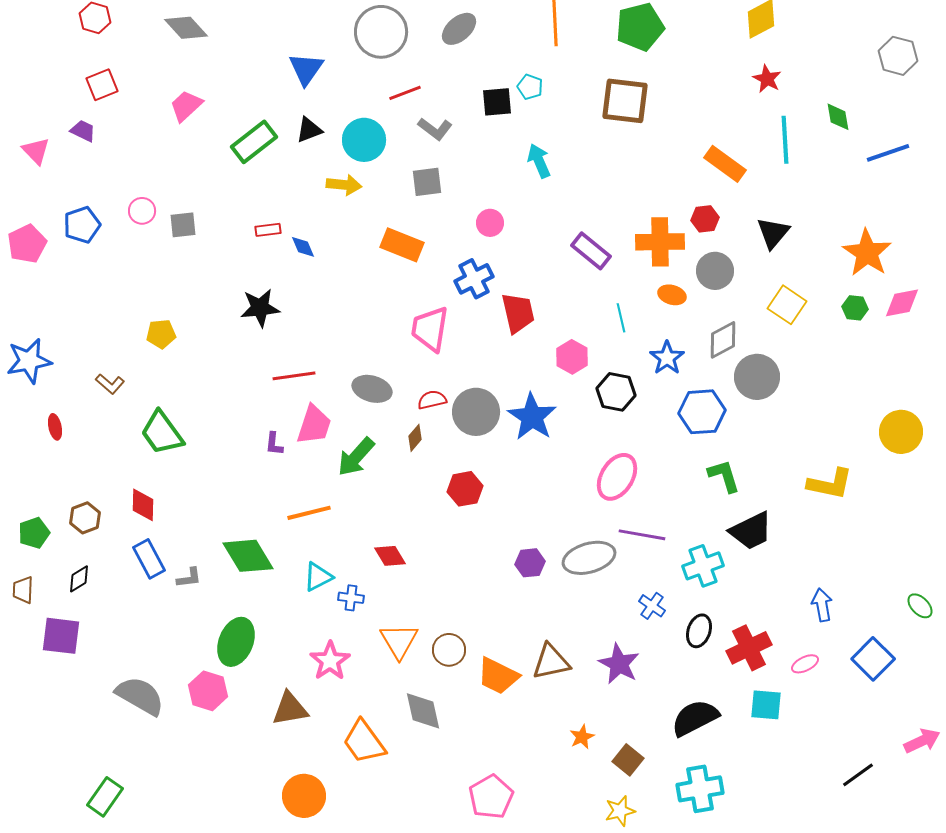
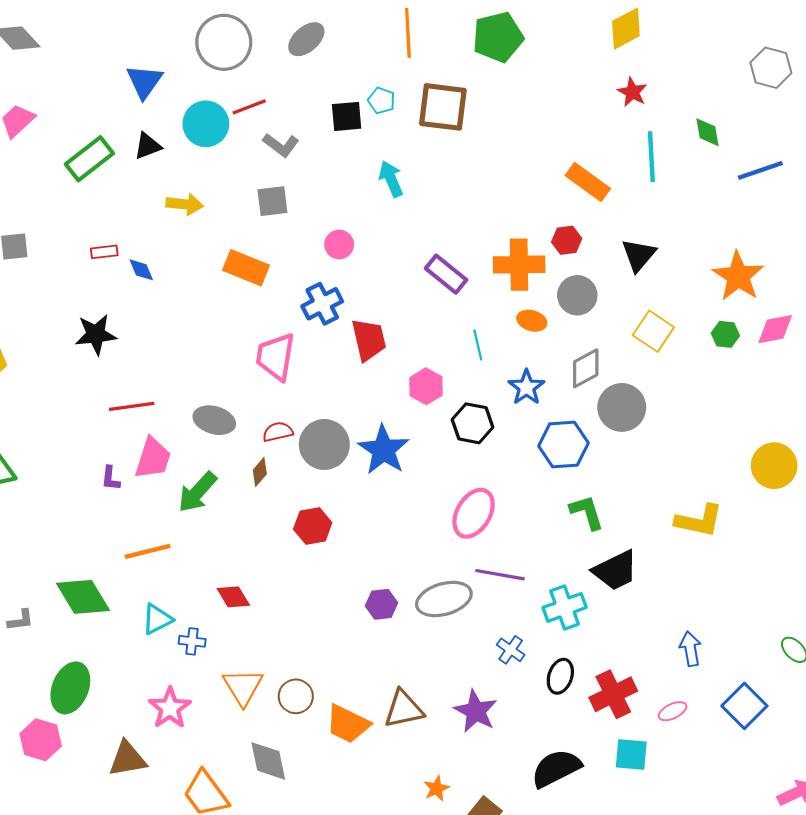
brown square: (625, 101) -> (443, 107), moved
cyan circle: (364, 140) -> (206, 124), moved

